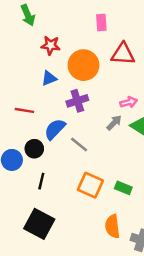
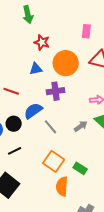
gray arrow: (114, 123) -> (81, 126), moved
black line: (41, 181) -> (15, 151), turned 40
orange semicircle: (112, 226) -> (62, 186), moved

